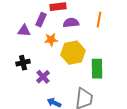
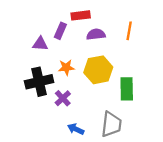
orange star: (51, 40) -> (66, 67), moved
black cross: (23, 63) -> (39, 82), size x1.6

